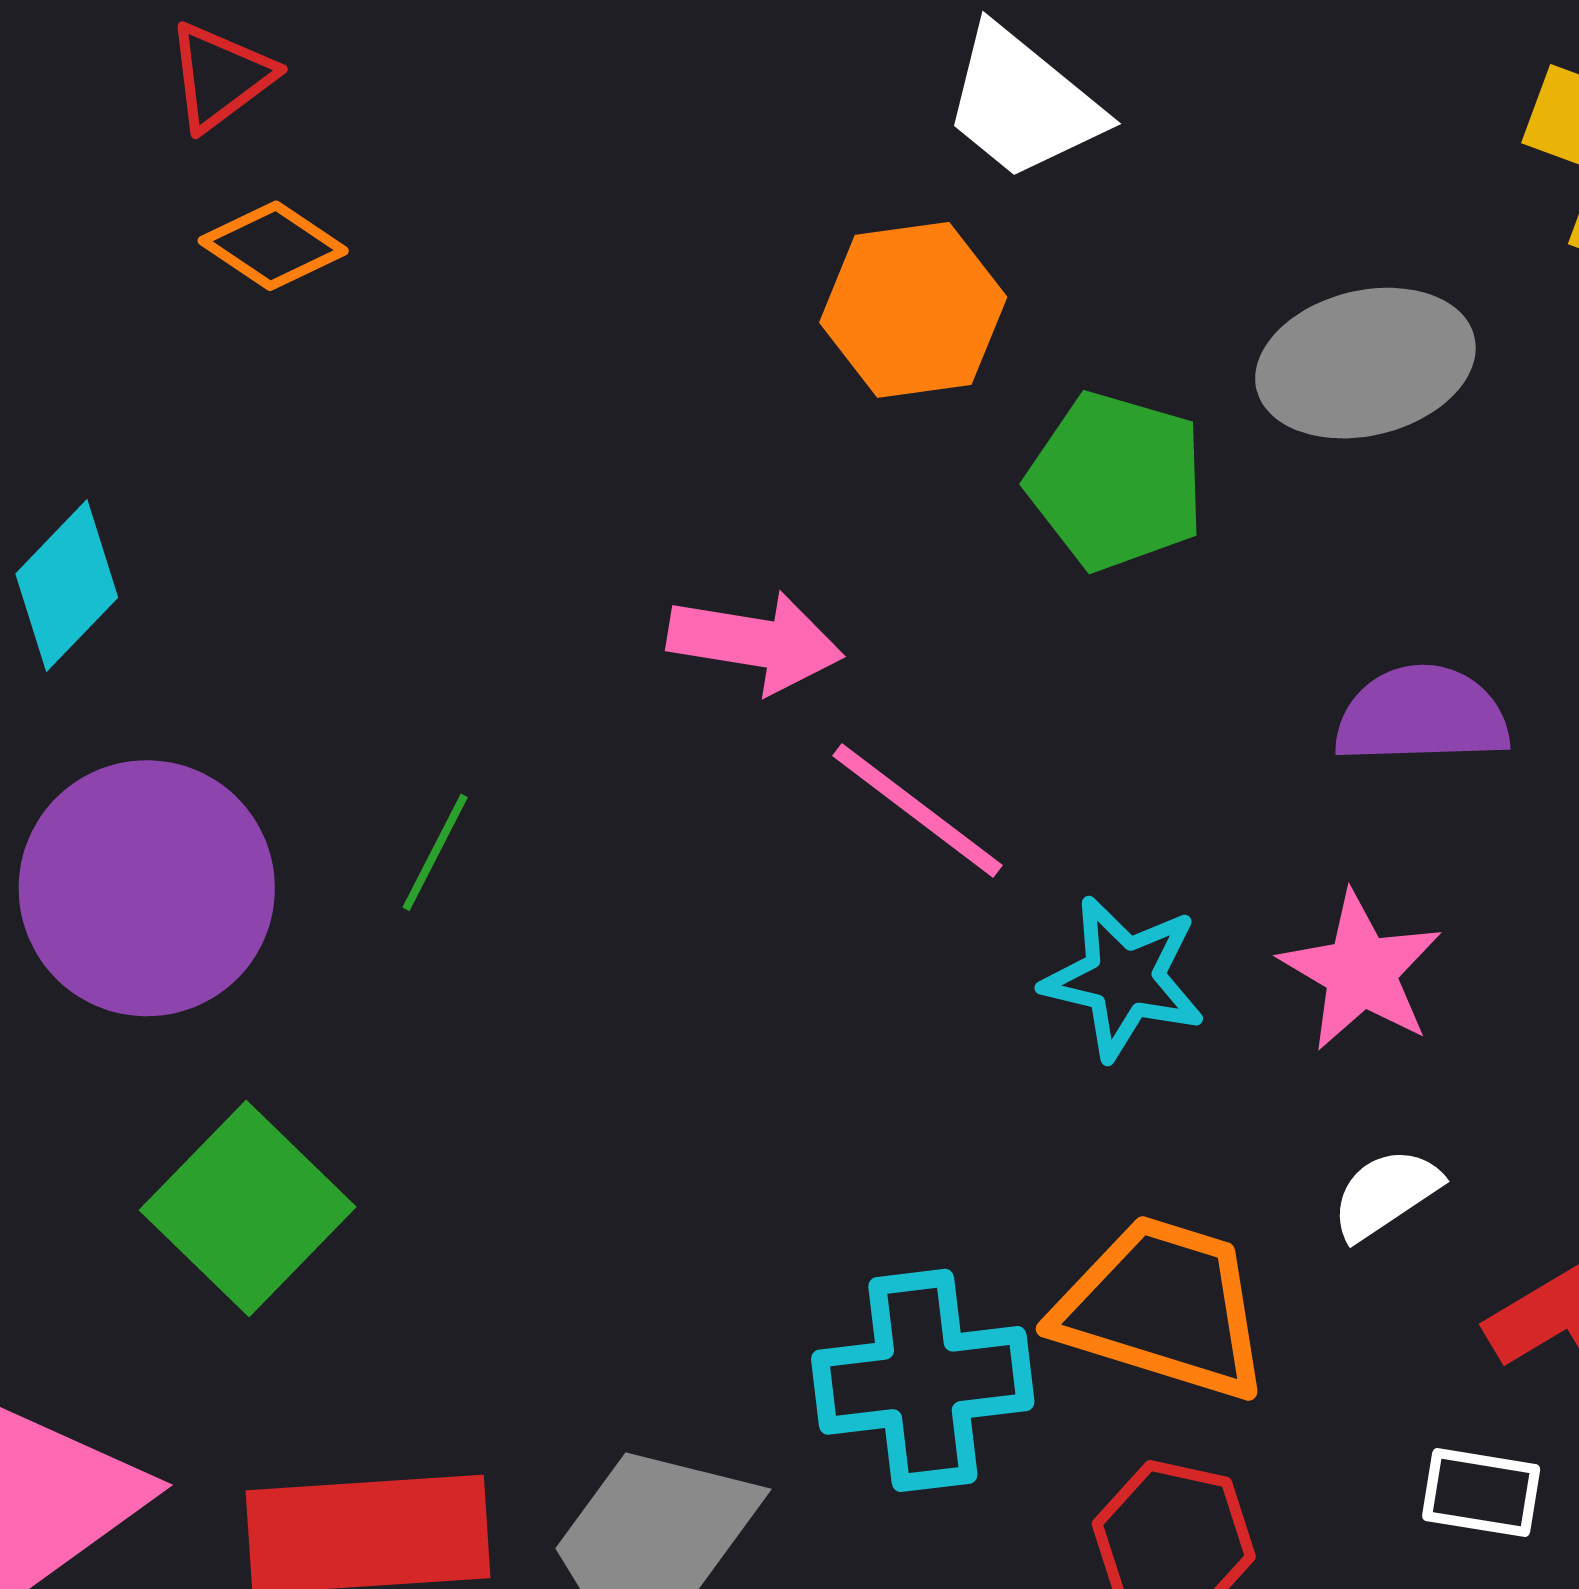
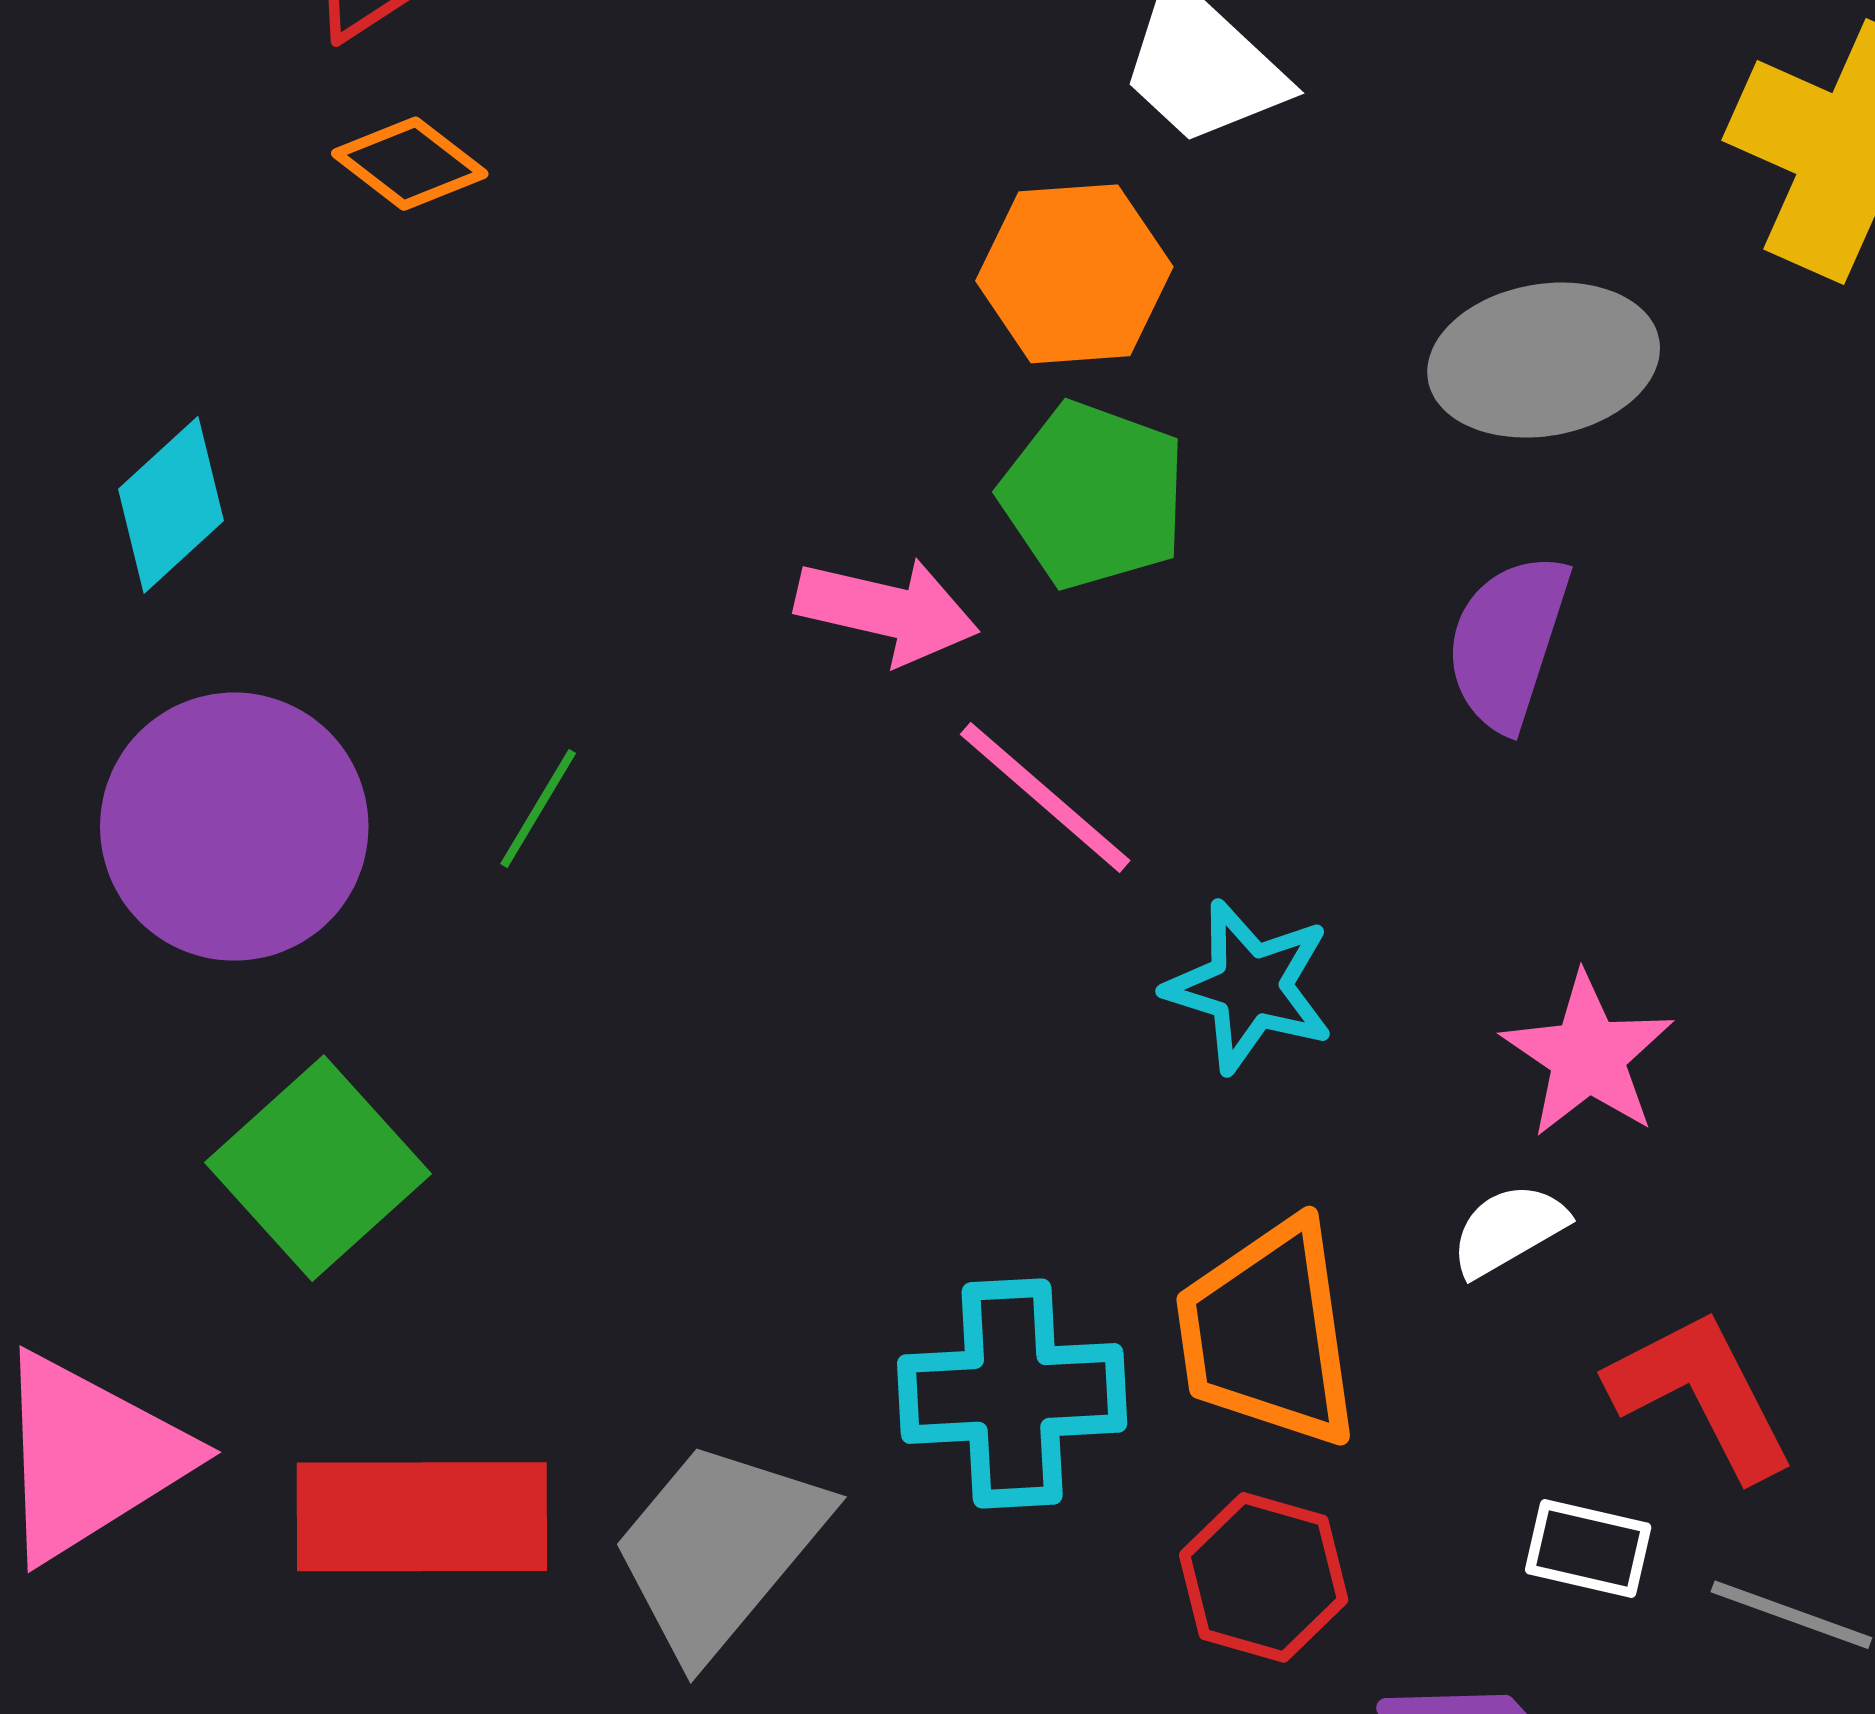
green pentagon: (1116, 481) -> (1093, 495), moved
purple semicircle: (1422, 715) -> (1508, 642), moved, turned -74
pink star: (1361, 971) -> (1588, 1056), moved
orange trapezoid: (1163, 1308) -> (1268, 1334), turned -119

